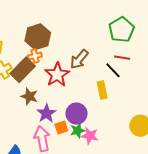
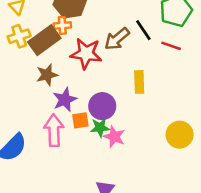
black line: (113, 70) -> (143, 30), moved
red star: (57, 75) -> (86, 53), turned 30
brown star: (29, 96) -> (47, 75), turned 30

